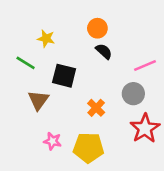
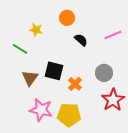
orange circle: (97, 28) -> (67, 18), moved
pink line: (145, 65) -> (113, 35), moved
black square: (64, 76) -> (54, 71), moved
pink star: (52, 141) -> (41, 110), size x1.6

